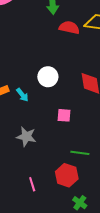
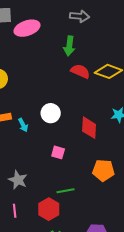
gray star: (26, 137) -> (18, 180), moved
green line: (80, 153) -> (66, 191), turned -30

